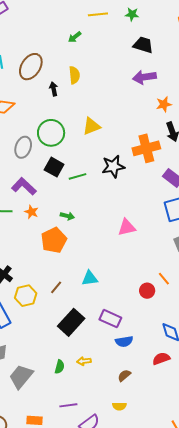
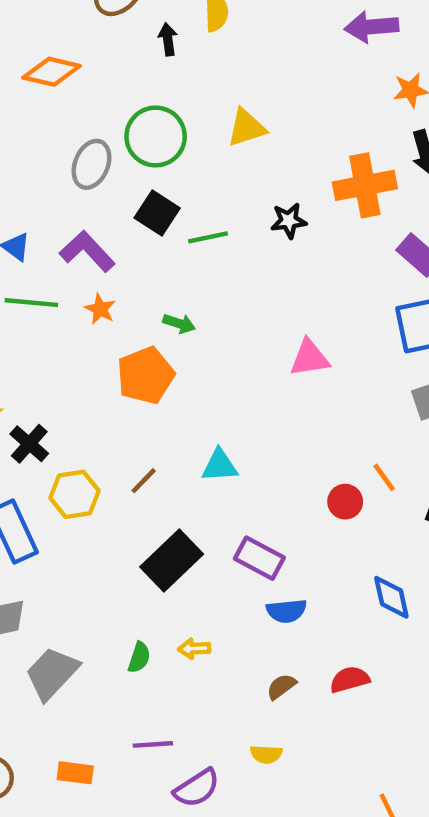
black star: (113, 166) -> (289, 221), size x0.7
red semicircle: (161, 359) -> (350, 680), moved

